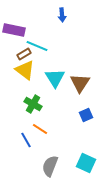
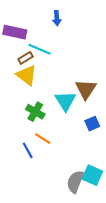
blue arrow: (62, 15) -> (57, 18), moved
cyan triangle: (55, 78) -> (65, 101), moved
gray semicircle: (50, 166) -> (75, 182), moved

